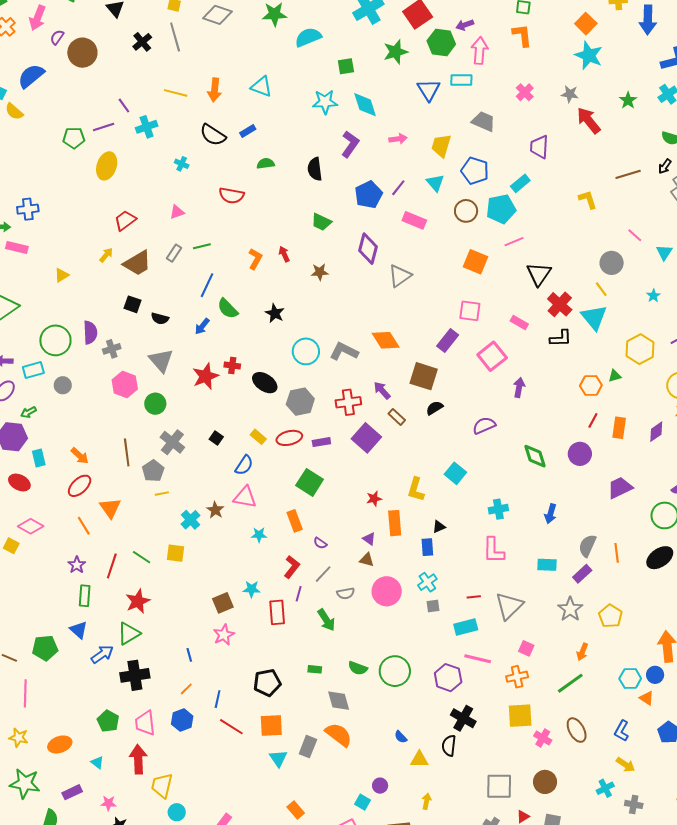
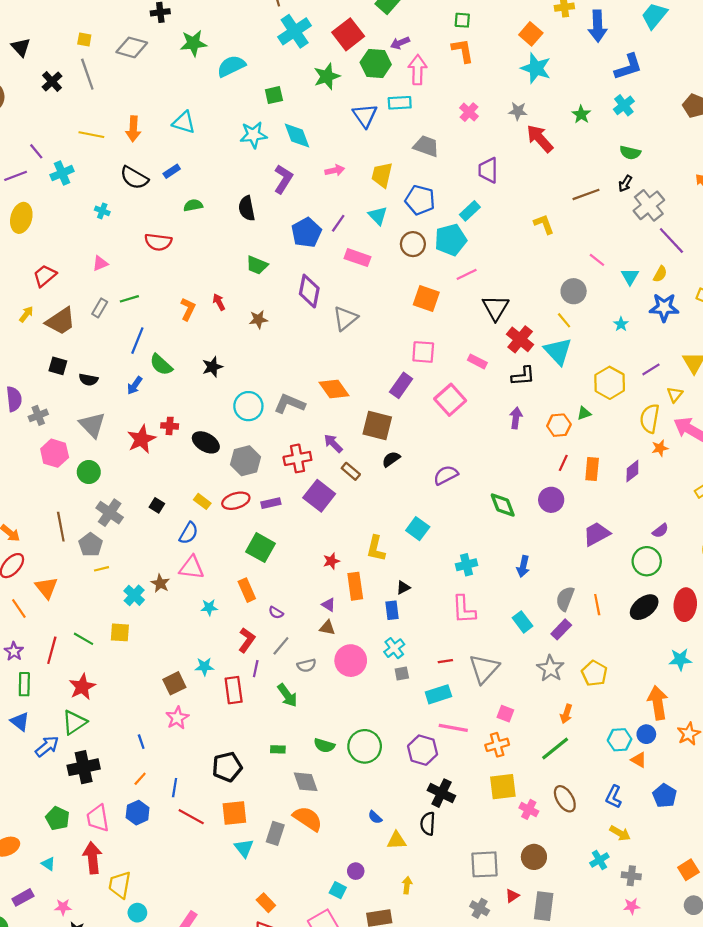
black star: (275, 313) -> (212, 367), turned 30
purple arrow: (519, 388) -> (516, 418), moved
cyan rectangle: (547, 565) -> (522, 622), turned 54

